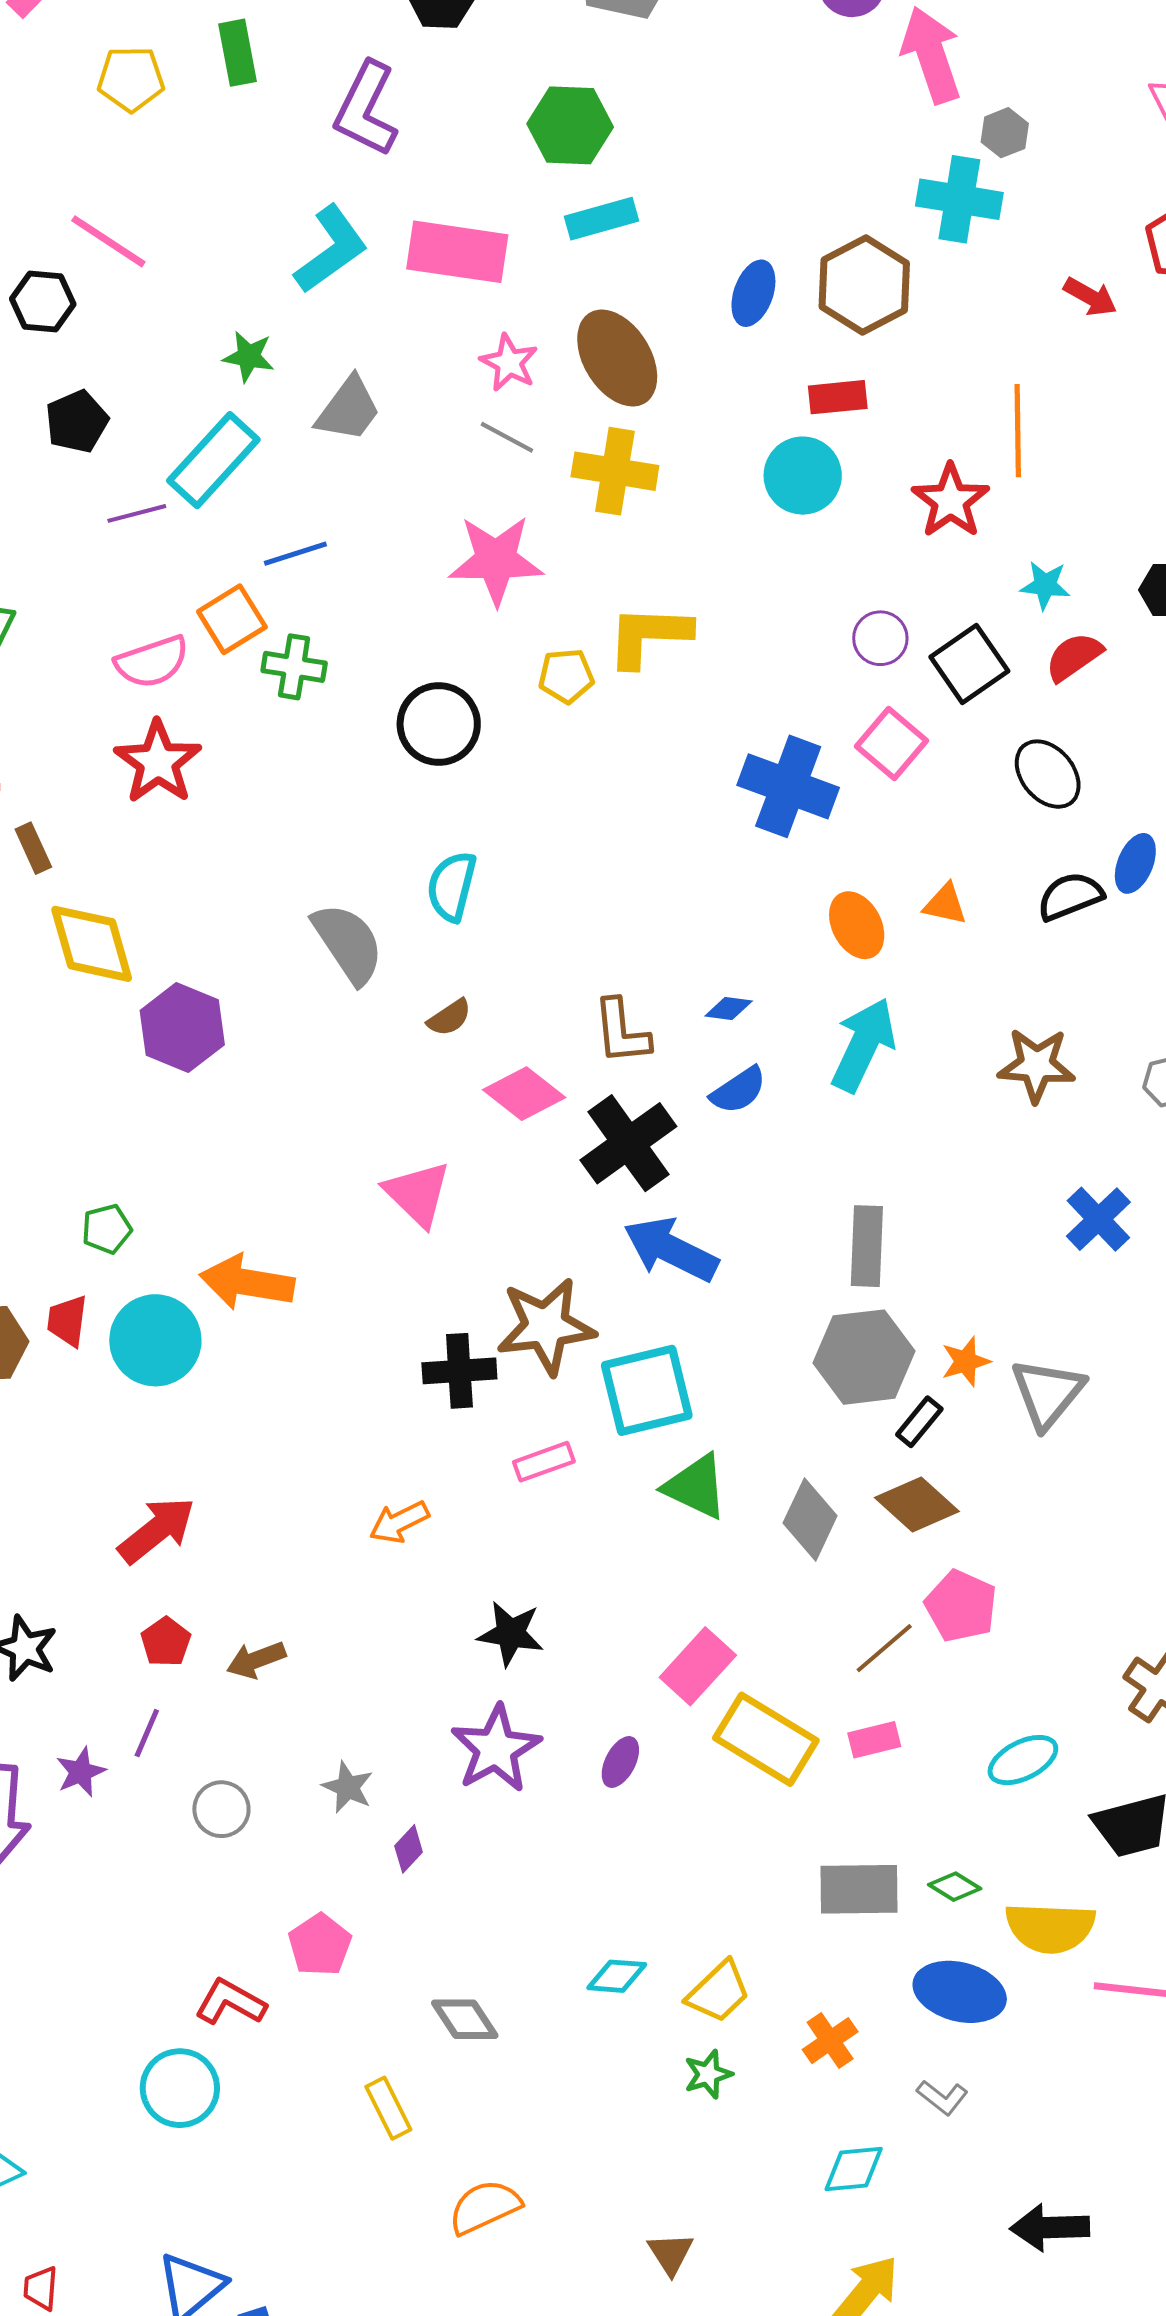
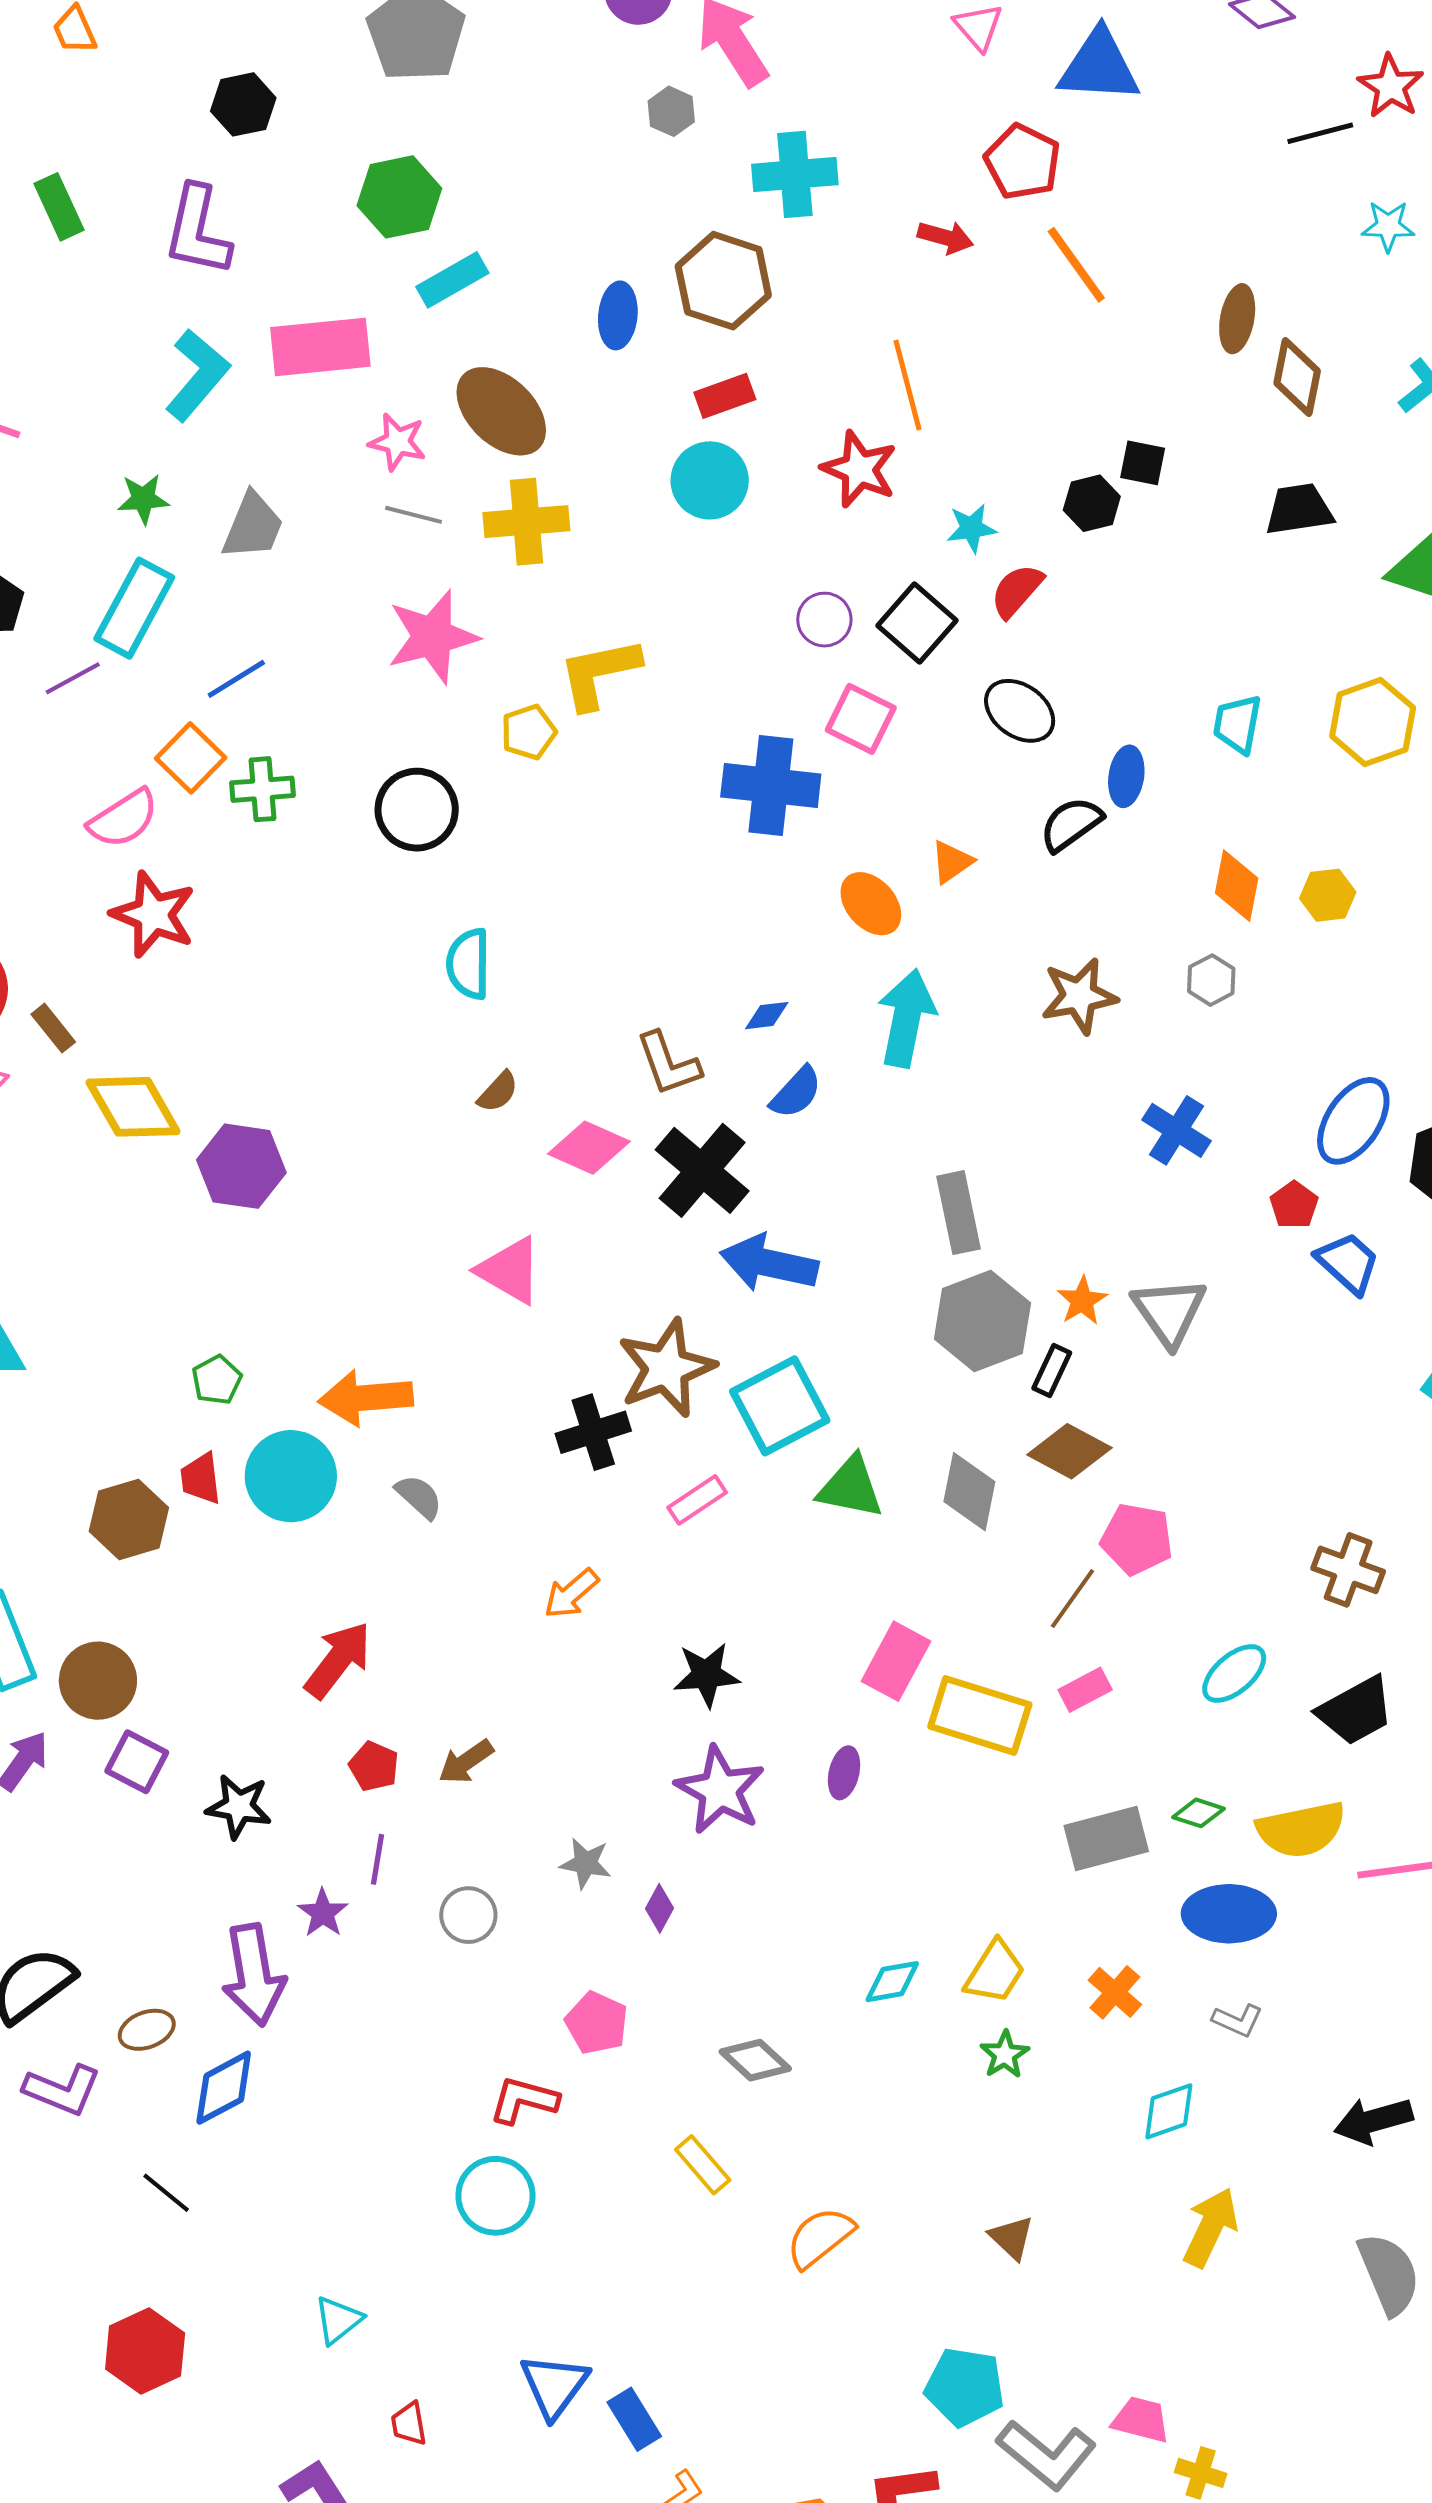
gray hexagon: (1005, 133) -> (671, 111), moved
orange triangle: (945, 904) -> (952, 862), turned -33
gray semicircle: (348, 943) -> (419, 1497), moved, size x0.6

